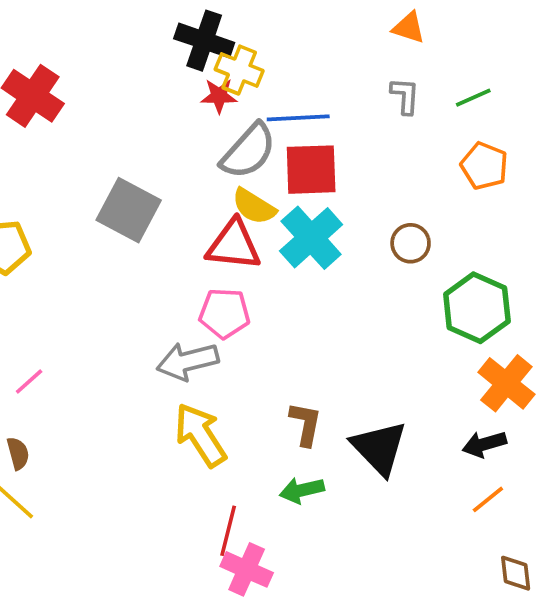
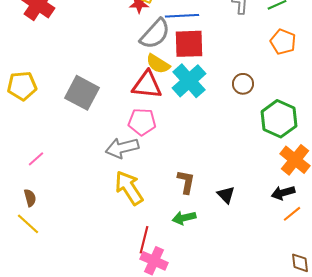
gray square: (129, 210) -> (82, 93), moved
black triangle: (379, 448) -> (226, 195), size x0.6
orange line: (488, 499) -> (292, 214), moved

